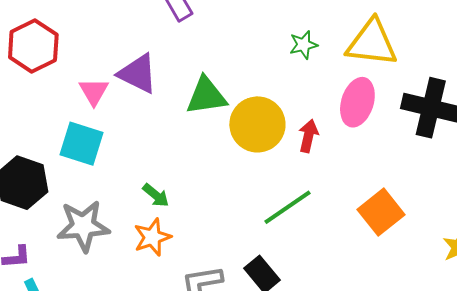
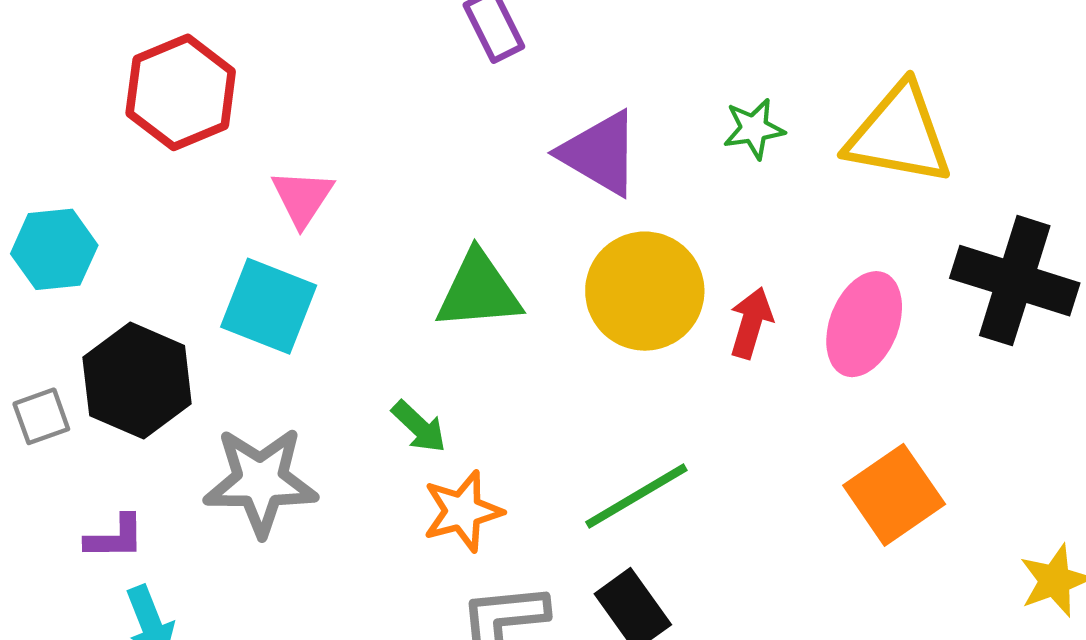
purple triangle: (138, 74) -> (600, 153), moved
green triangle: (206, 96) -> (479, 291), moved
pink ellipse: (357, 102) -> (864, 324), moved
green line: (288, 207) -> (636, 496), moved
orange star: (152, 237) -> (463, 511), moved

